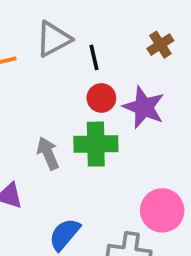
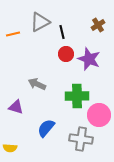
green cross: (96, 144) -> (77, 96), moved
gray arrow: (48, 153) -> (37, 84), turned -42

